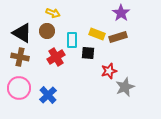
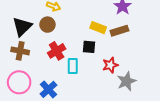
black triangle: (22, 33) -> (22, 27), turned 45
cyan rectangle: (72, 40) -> (73, 66), moved

